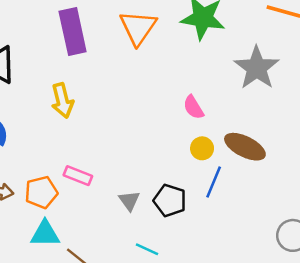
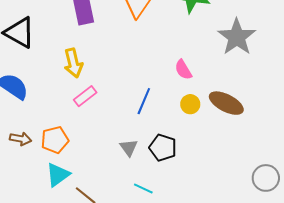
pink rectangle: (78, 176) -> (85, 96), moved, turned -60
blue line: (214, 182) -> (144, 101), moved
cyan triangle: (45, 234) -> (58, 175), turned -36

